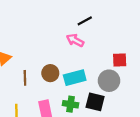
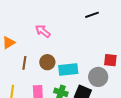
black line: (85, 21) -> (92, 15), moved
pink arrow: (75, 40) -> (43, 31), moved

